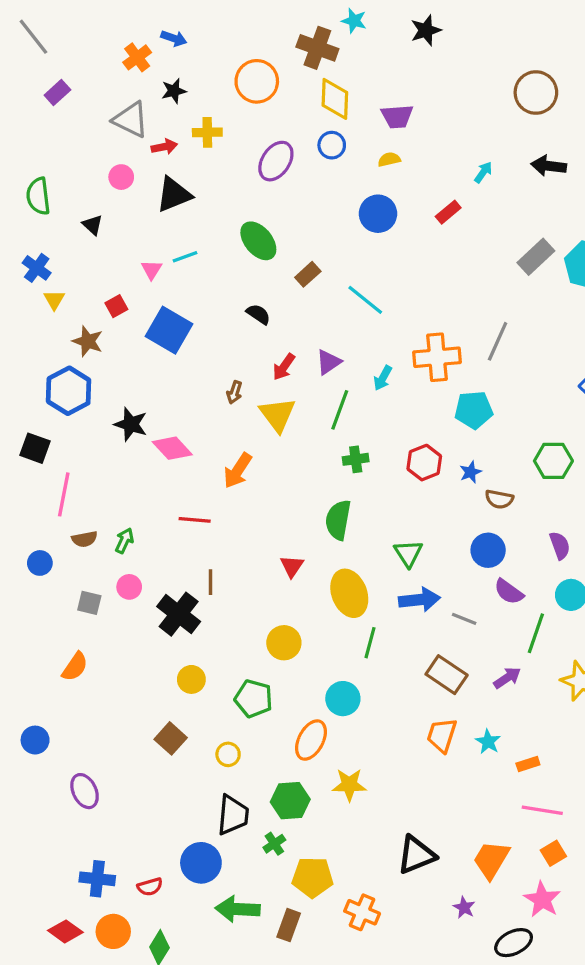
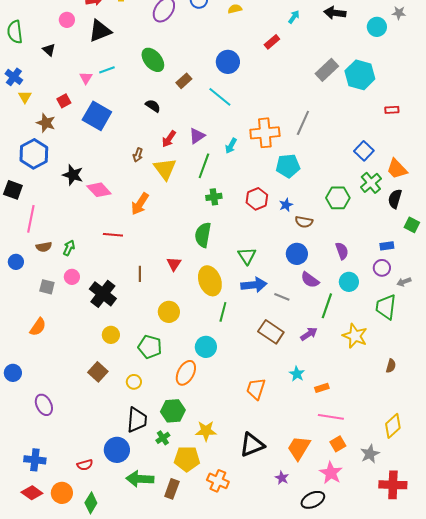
blue circle: (378, 214) -> (228, 62), moved
brown line: (211, 582) -> (140, 274), moved
orange trapezoid: (442, 735) -> (256, 389), moved
yellow star: (349, 785) -> (206, 431), moved
blue cross: (97, 879) -> (35, 460), moved

